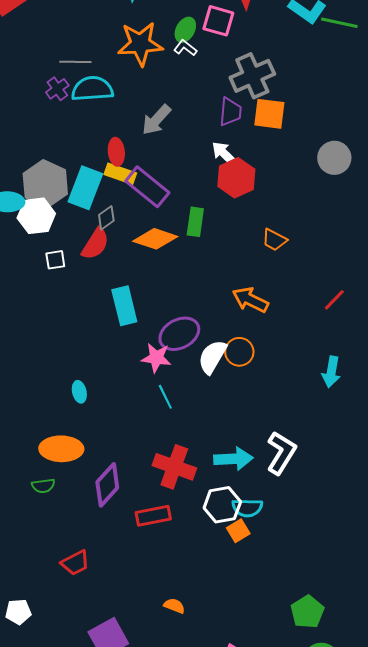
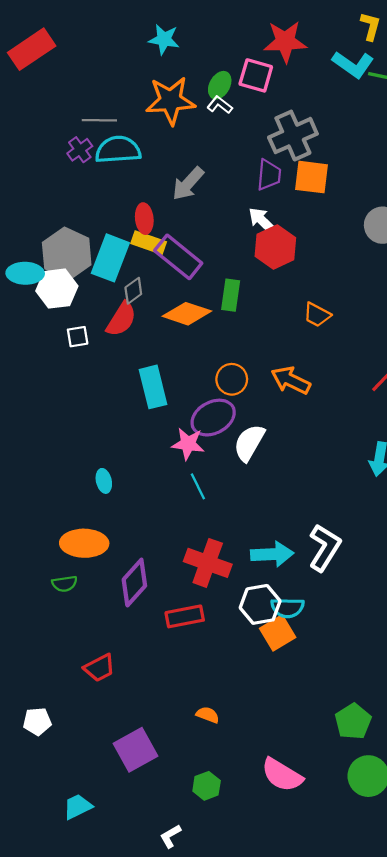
orange circle: (239, 352) -> (232, 379), moved
orange square: (238, 531) -> (278, 633), size x1.4

